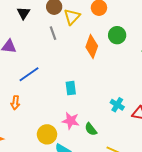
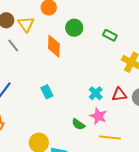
cyan cross: (117, 105) -> (96, 93), turned 32
pink star: (71, 121) -> (98, 116), moved, turned 30

